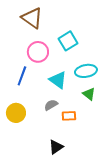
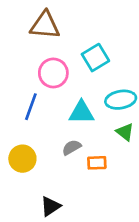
brown triangle: (32, 18) -> (45, 25), turned -30
cyan triangle: (58, 80) -> (81, 112), turned -36
black triangle: (56, 147) -> (51, 206), moved

